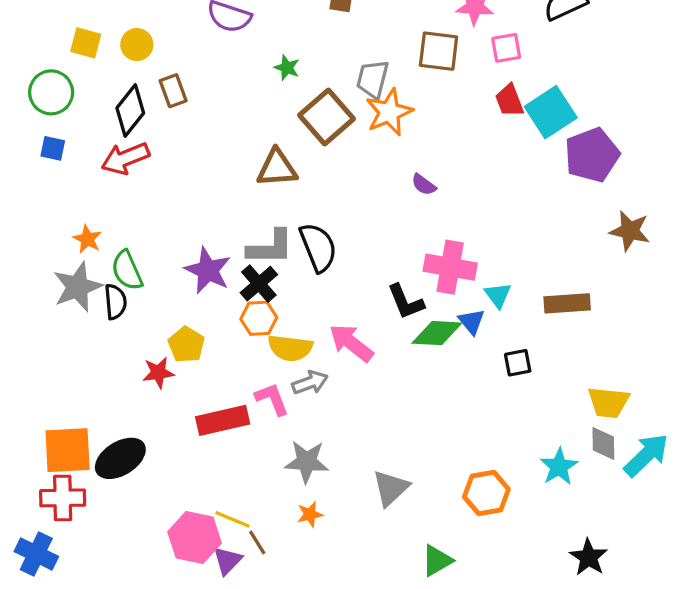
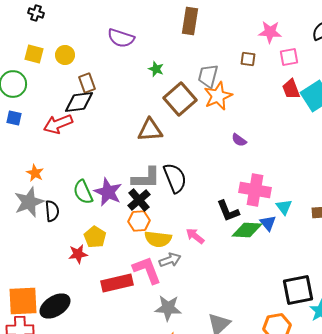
brown square: (439, 51) -> (248, 59), size x0.6
black diamond: (130, 110) -> (79, 102), moved, turned 44
green semicircle: (127, 270) -> (83, 192), moved
pink arrow: (351, 343) -> (195, 236), size x0.7
black square: (518, 363) -> (298, 290), moved, size x1.8
pink L-shape: (272, 399) -> (147, 270), size x1.4

